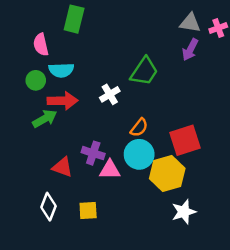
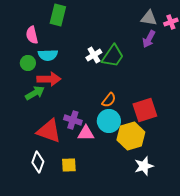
white cross: (110, 94) -> (94, 55), moved
red triangle: (63, 167) -> (49, 131), size x1.5

